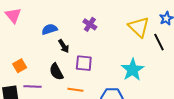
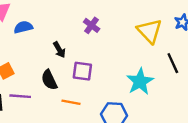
blue semicircle: (50, 29) -> (23, 27), moved
black line: (159, 42) -> (173, 63), moved

